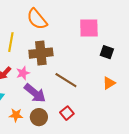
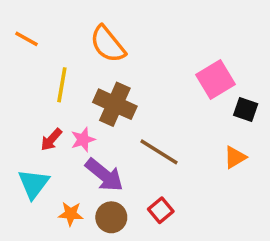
pink square: (89, 28) -> (216, 80), moved, turned -30
black square: (107, 52) -> (246, 110), moved
brown cross: (41, 53) -> (115, 104), turned 30

